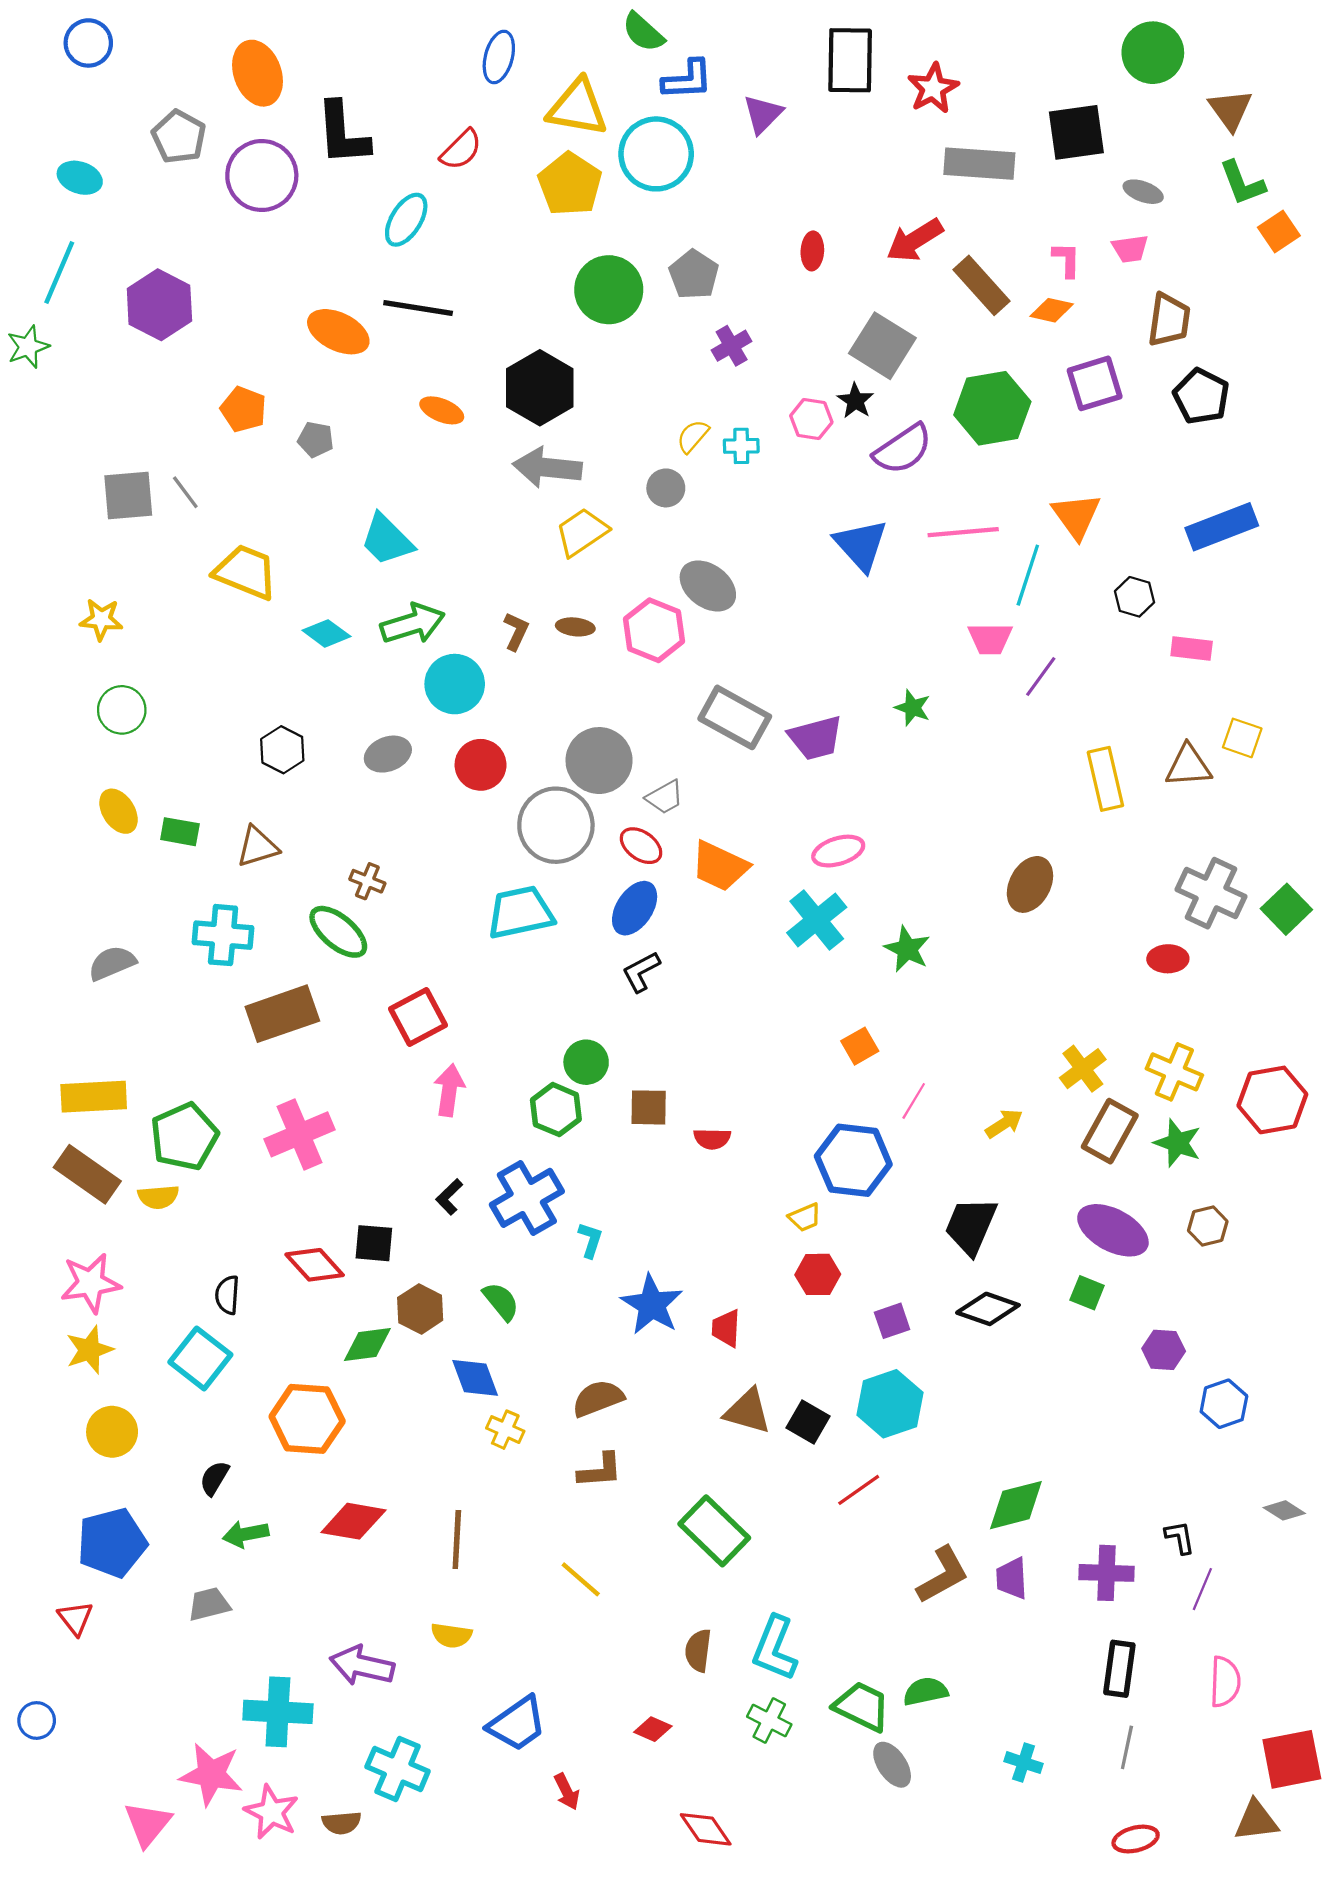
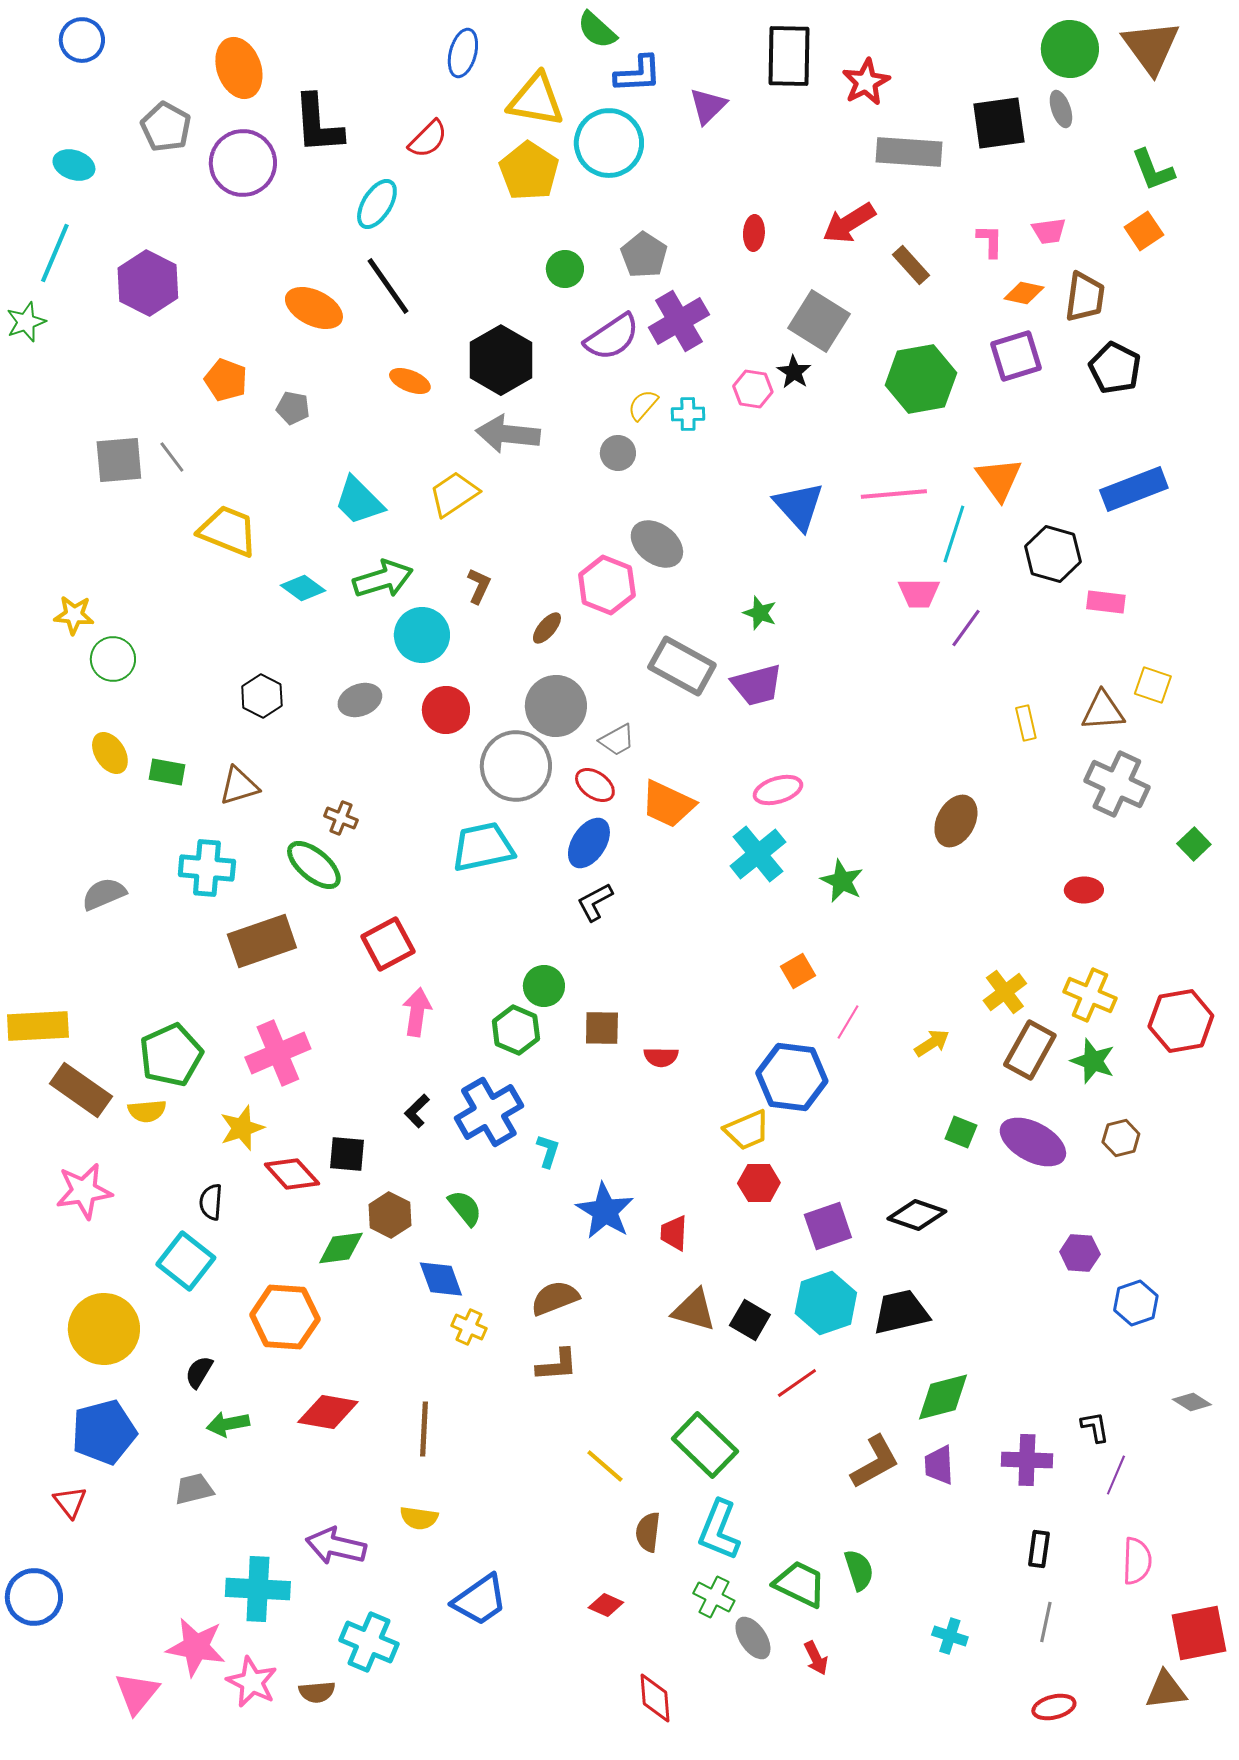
brown triangle: (1230, 110) -> (1151, 47), moved, size x1.4
gray ellipse: (1143, 192) -> (1061, 109), moved, turned 51
orange square: (1279, 232) -> (1144, 231), moved
brown rectangle: (982, 285) -> (911, 265), size x0.7
green circle: (609, 290) -> (565, 269), size x0.6
black line: (418, 308) -> (388, 286), turned 46
orange diamond: (1052, 310) -> (1024, 293), moved
purple cross: (732, 346) -> (679, 321), size x1.6
purple semicircle: (903, 449) -> (612, 337), moved
yellow trapezoid: (582, 532) -> (454, 494), moved
black hexagon: (1134, 597) -> (1053, 554), size x1.5
yellow star: (101, 619) -> (74, 615), moved
brown ellipse: (575, 627) -> (547, 628), moved, turned -56
green star: (913, 708) -> (760, 613), moved
yellow rectangle: (1105, 779) -> (1026, 723), size x0.6
gray cross: (1211, 893) -> (1117, 784), moved
green square: (1286, 909) -> (1194, 844), size x0.7
yellow rectangle: (94, 1097) -> (38, 1026), moved
yellow trapezoid: (805, 1217) -> (747, 1130), size x1.5
black trapezoid: (971, 1226) -> (901, 1312), moved, turned 54
green square: (1087, 1293) -> (961, 1132), moved
purple square: (892, 1321) -> (828, 1226), size x1.4
yellow star: (89, 1350) -> (242, 1128), moved
yellow circle: (112, 1432) -> (104, 1329), size x1.5
green rectangle: (714, 1531) -> (705, 1445), moved
yellow line: (581, 1579) -> (605, 1466), moved
black rectangle: (1119, 1669) -> (1039, 1549), size x0.7
green semicircle: (925, 1691) -> (859, 1570), turned 84
blue circle: (37, 1720) -> (34, 1597), size x1.6
gray ellipse: (892, 1765) -> (753, 1638), moved
red arrow: (567, 1792) -> (816, 1658), moved
red diamond: (706, 1829) -> (655, 1698), turned 30

